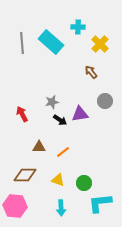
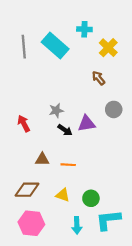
orange line: (63, 152) -> (68, 165), turned 40
pink hexagon: (15, 206) -> (31, 223), moved
cyan arrow: (61, 208) -> (77, 225), moved

